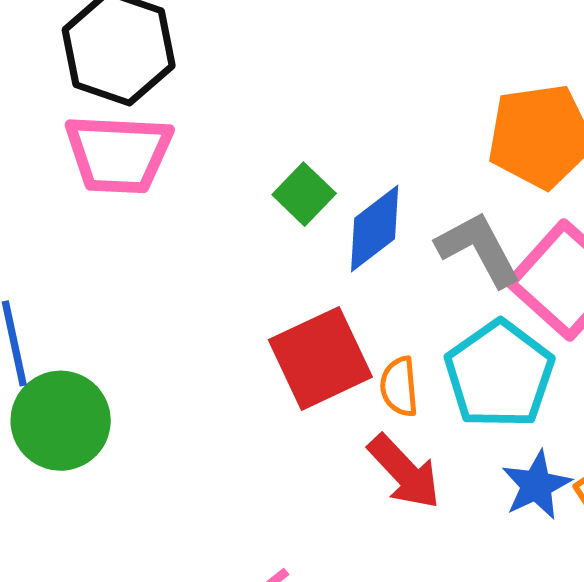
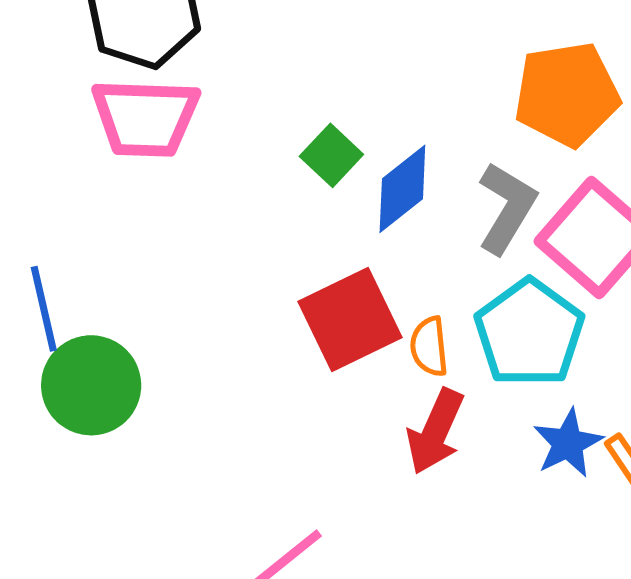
gray L-shape: (479, 249) -> (507, 208), turned 60
red arrow: (404, 472) -> (435, 432), turned 68

